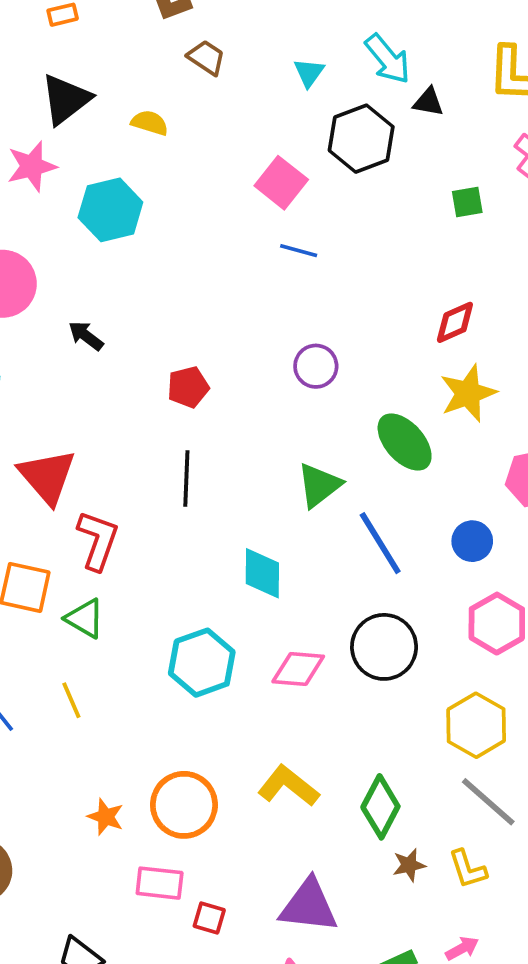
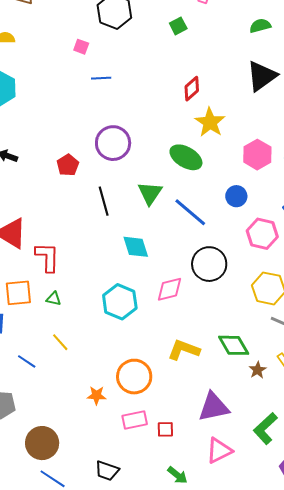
pink square: (281, 183) -> (81, 47), size x0.6
purple circle: (316, 366) -> (113, 143), moved, size x1.5
black line: (186, 479) -> (104, 201), moved
green triangle: (85, 618) -> (54, 299), size x0.7
green diamond: (380, 807) -> (234, 345), turned -40

